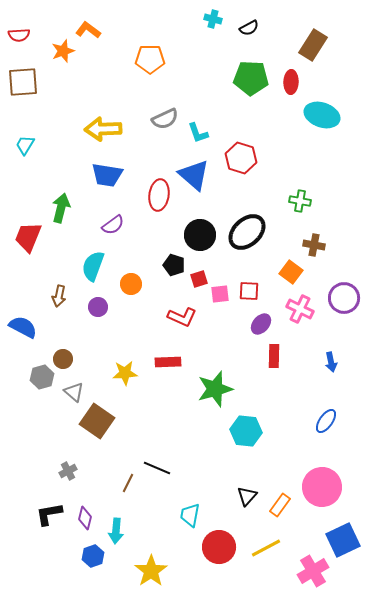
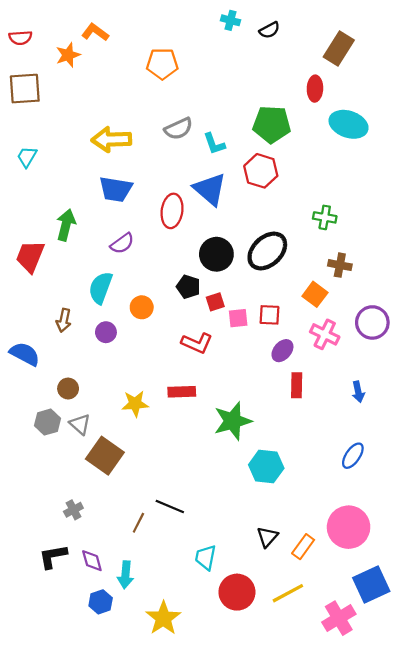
green pentagon: (251, 78) -> (272, 124), moved
gray hexagon: (42, 377) -> (47, 422), moved
purple diamond: (85, 518) -> (92, 561), turned -30

